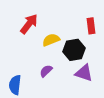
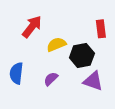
blue semicircle: (15, 85) -> (16, 73), moved

